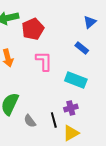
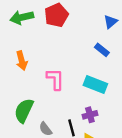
red pentagon: (33, 29) -> (56, 15), moved
pink L-shape: (44, 61) -> (55, 79), moved

